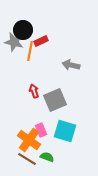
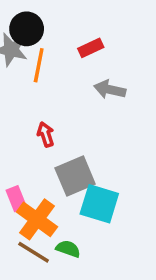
red rectangle: (41, 41) -> (91, 48), moved
gray square: (55, 100) -> (75, 176), moved
pink rectangle: (41, 130) -> (16, 199), moved

